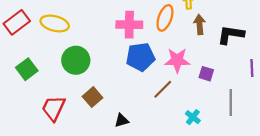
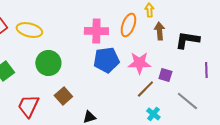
brown line: (163, 89) -> (145, 89), moved
gray line: (231, 103) -> (187, 101), turned -50

